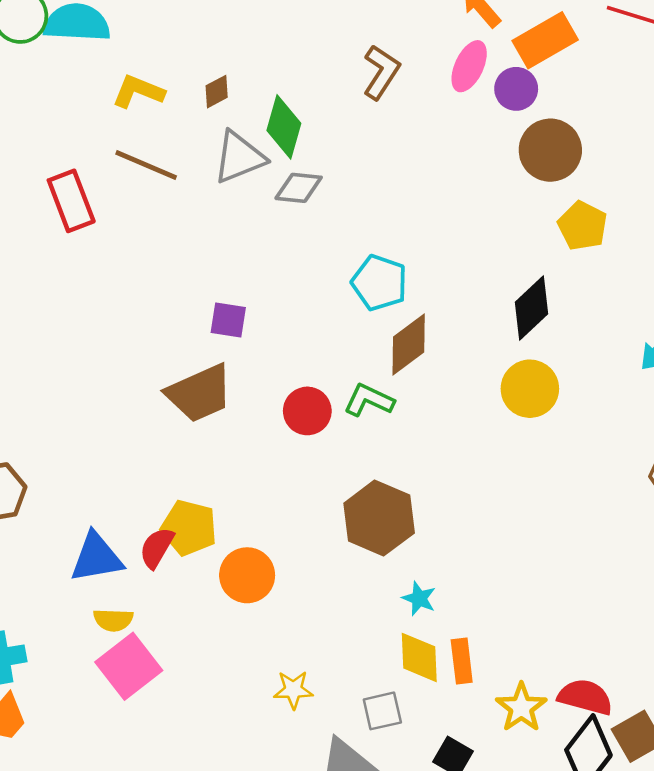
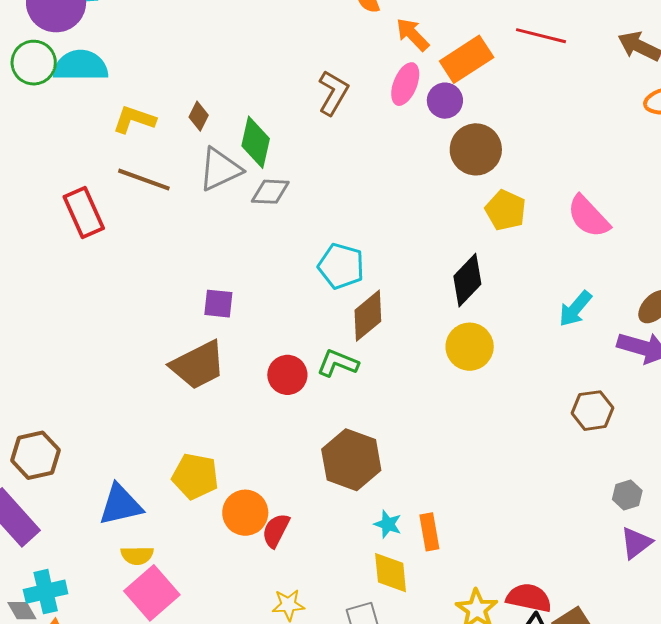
brown diamond: (217, 92) -> (199, 116), turned -32
red semicircle: (157, 548) -> (276, 530), moved
orange rectangle: (462, 661) -> (429, 532), moved

